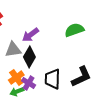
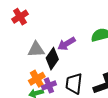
purple arrow: (30, 35) -> (66, 44), moved
purple cross: (29, 83) -> (49, 85), turned 32

